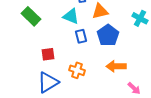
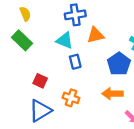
blue pentagon: (108, 35) -> (119, 64), moved
red square: (48, 54) -> (40, 81), turned 32

